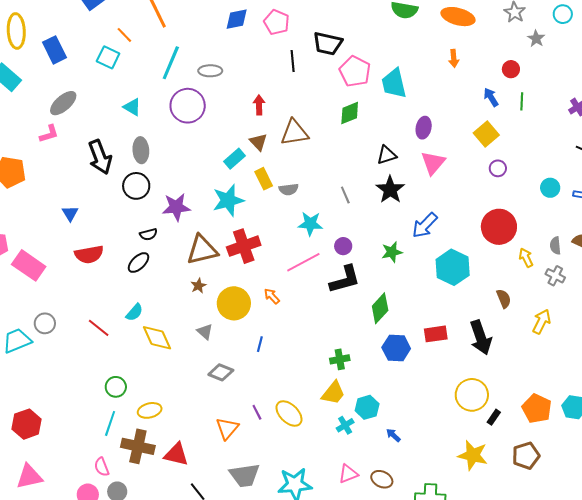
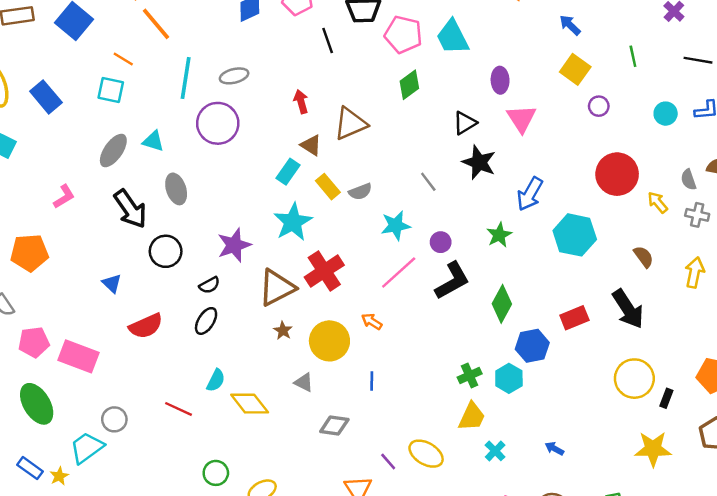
green line: (522, 101) -> (633, 56), moved
gray ellipse: (63, 103) -> (113, 151), moved
black circle: (136, 186) -> (166, 251), moved
cyan hexagon: (367, 407) -> (509, 378), moved

